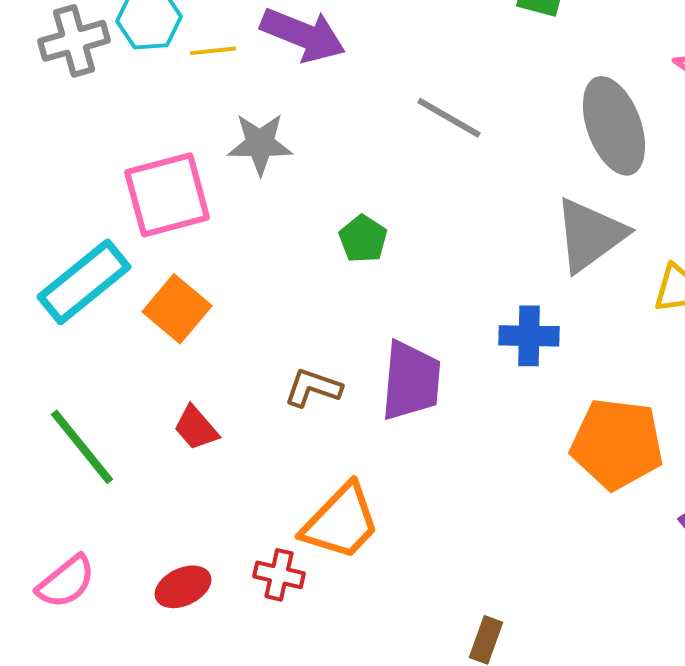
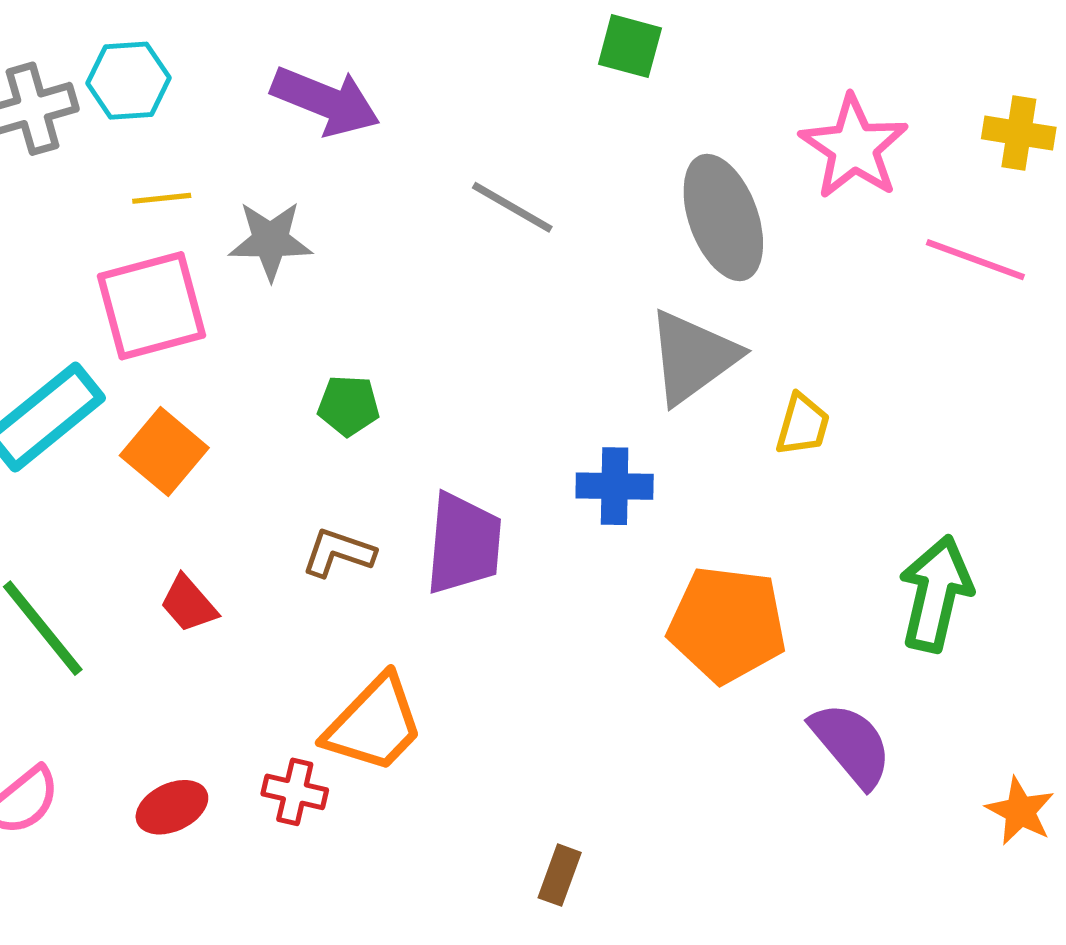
yellow line: (213, 51) -> (162, 198), moved
green pentagon: (363, 239) -> (348, 406), moved, turned -30

